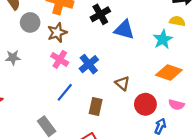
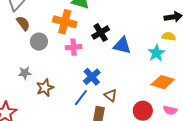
brown star: (57, 33) -> (45, 88), moved
pink cross: (60, 59) -> (73, 47), moved, turned -35
brown triangle: (122, 83) -> (111, 95), moved
blue line: (65, 92) -> (81, 98), moved

